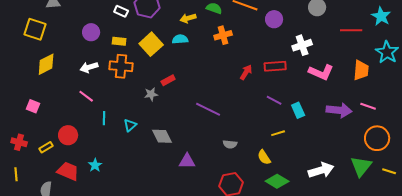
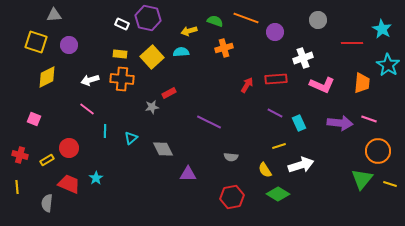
purple circle: (91, 32) -> (69, 45), moved
white arrow: (321, 170) -> (301, 165), moved

